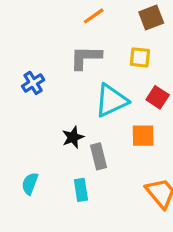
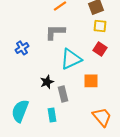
yellow square: (140, 57) -> (100, 26), moved
red square: (158, 97) -> (100, 49), moved
cyan semicircle: (30, 183) -> (20, 111), size x1.6

